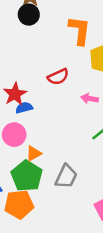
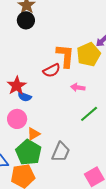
orange L-shape: (80, 30) -> (65, 56), moved
blue semicircle: (24, 108) -> (25, 97), turned -144

